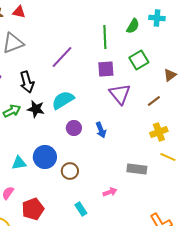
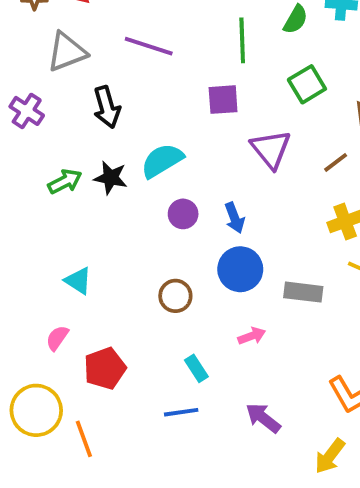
purple line: (62, 57) -> (149, 46), moved, turned 65
purple square: (106, 69) -> (223, 100), moved
black arrow: (27, 82) -> (107, 107), moved
blue circle: (45, 157) -> (240, 269), moved
cyan triangle: (19, 163) -> (78, 281), turned 42

